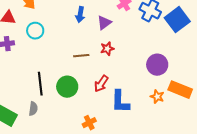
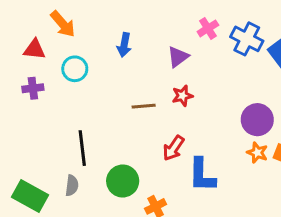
blue arrow: (80, 15) -> (124, 45), moved
green circle: (67, 87) -> (123, 181), moved
orange star: (157, 97) -> (257, 153), moved

